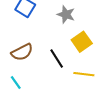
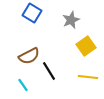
gray star: (66, 14) -> (71, 20), turned 30
black line: (57, 58) -> (49, 71), moved

